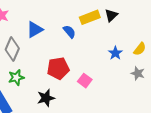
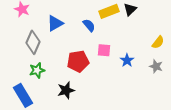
blue star: (115, 53) -> (127, 60), moved
pink square: (85, 81) -> (104, 50), moved, turned -32

